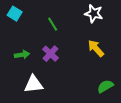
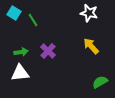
green line: (53, 24) -> (33, 20), moved
white triangle: (34, 84) -> (20, 73), moved

